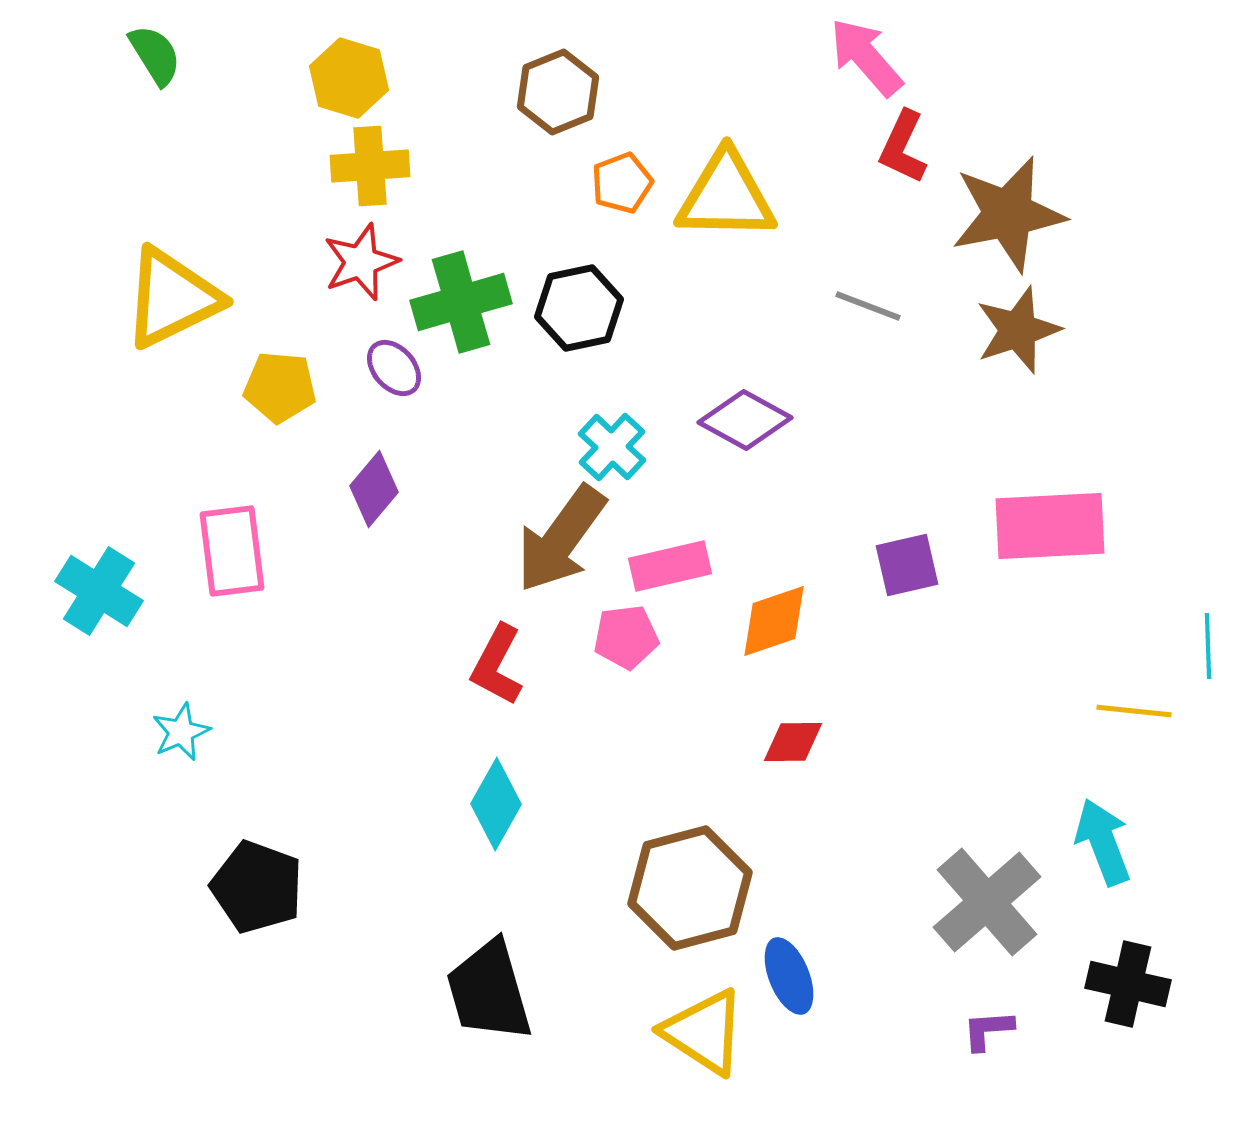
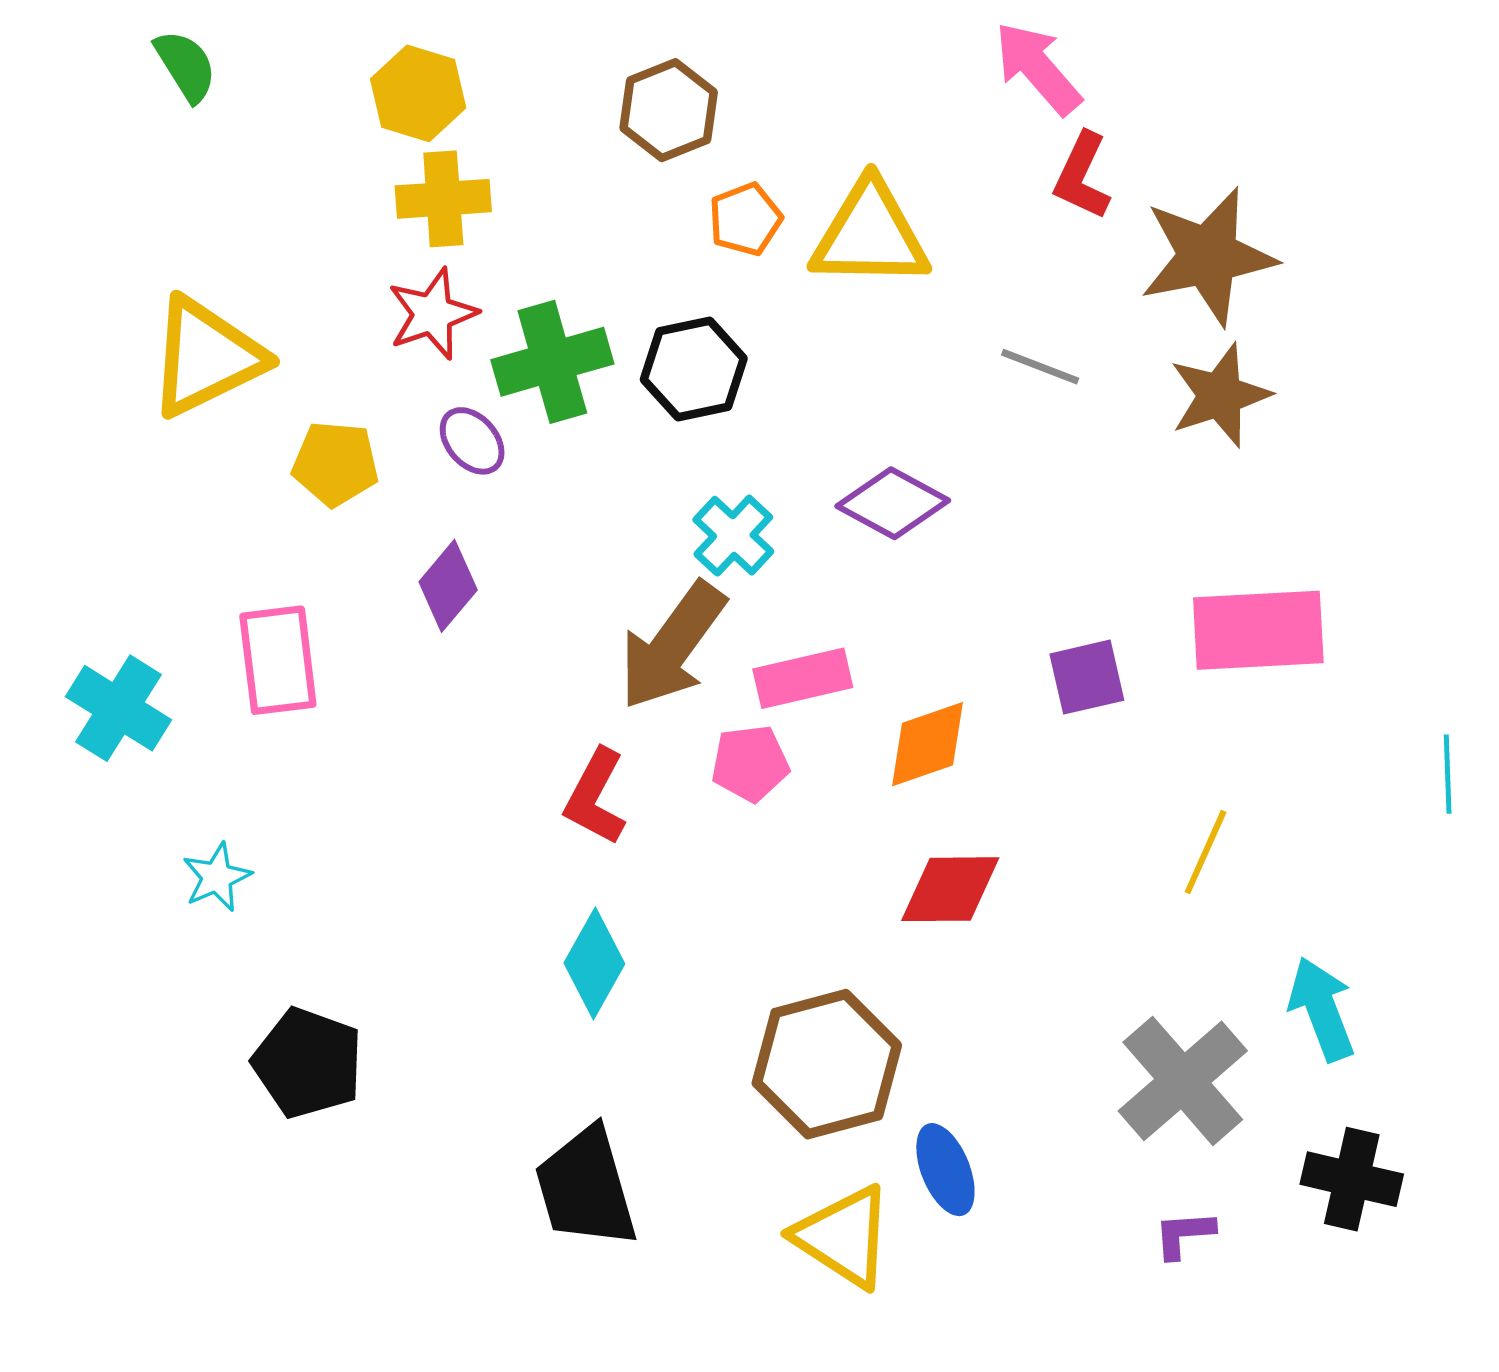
yellow line: (1134, 711) -> (1206, 852), moved, turned -72
red diamond: (793, 742) -> (950, 889), size x1.4

